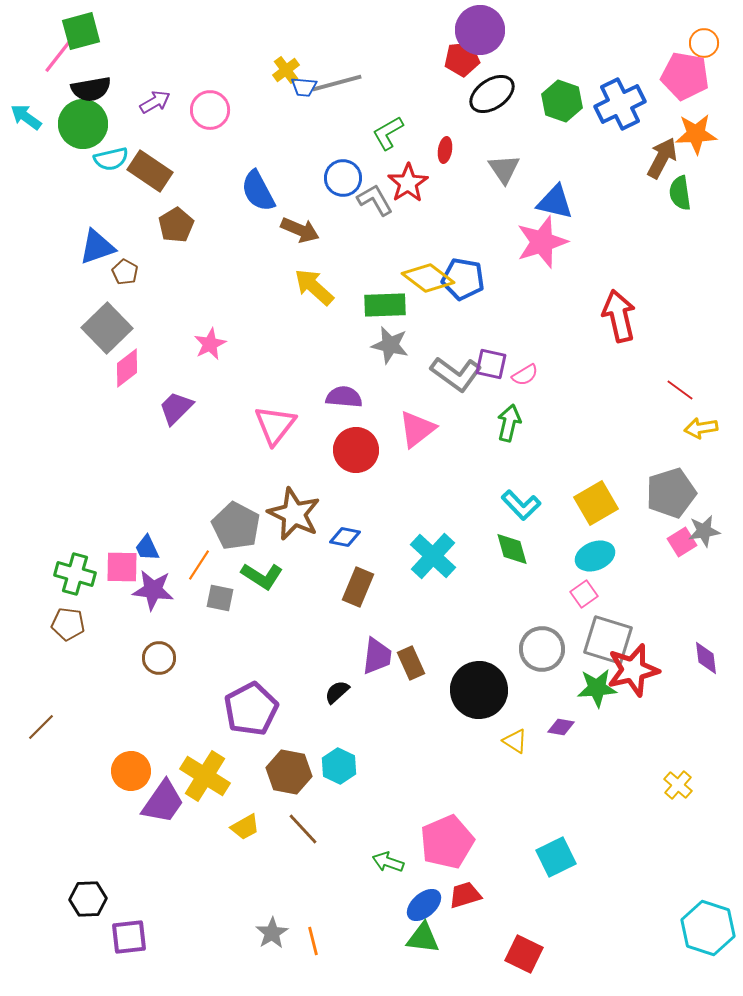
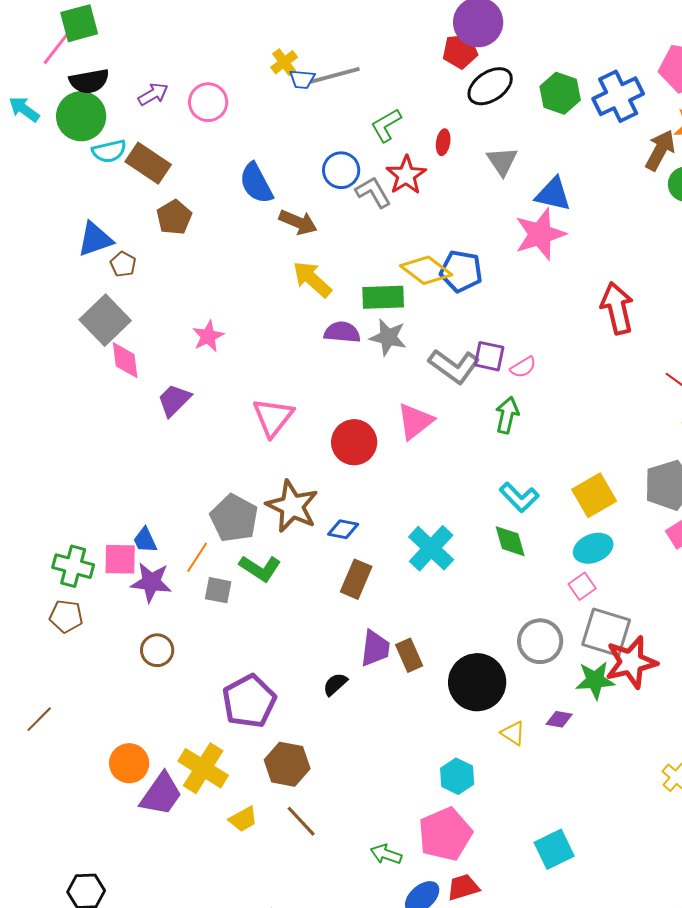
pink diamond: (127, 368) -> (125, 360), turned -60
purple semicircle: (344, 397) -> (342, 332), moved
cyan hexagon: (339, 766) -> (457, 776), moved

